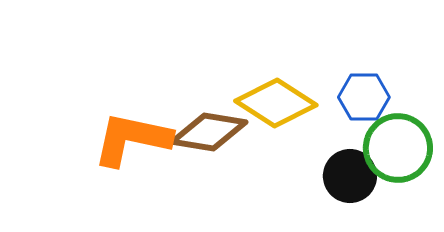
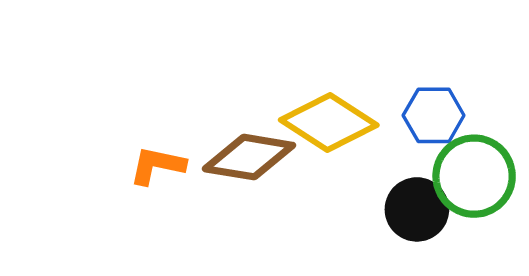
orange L-shape: (132, 139) -> (157, 165), size x0.6

